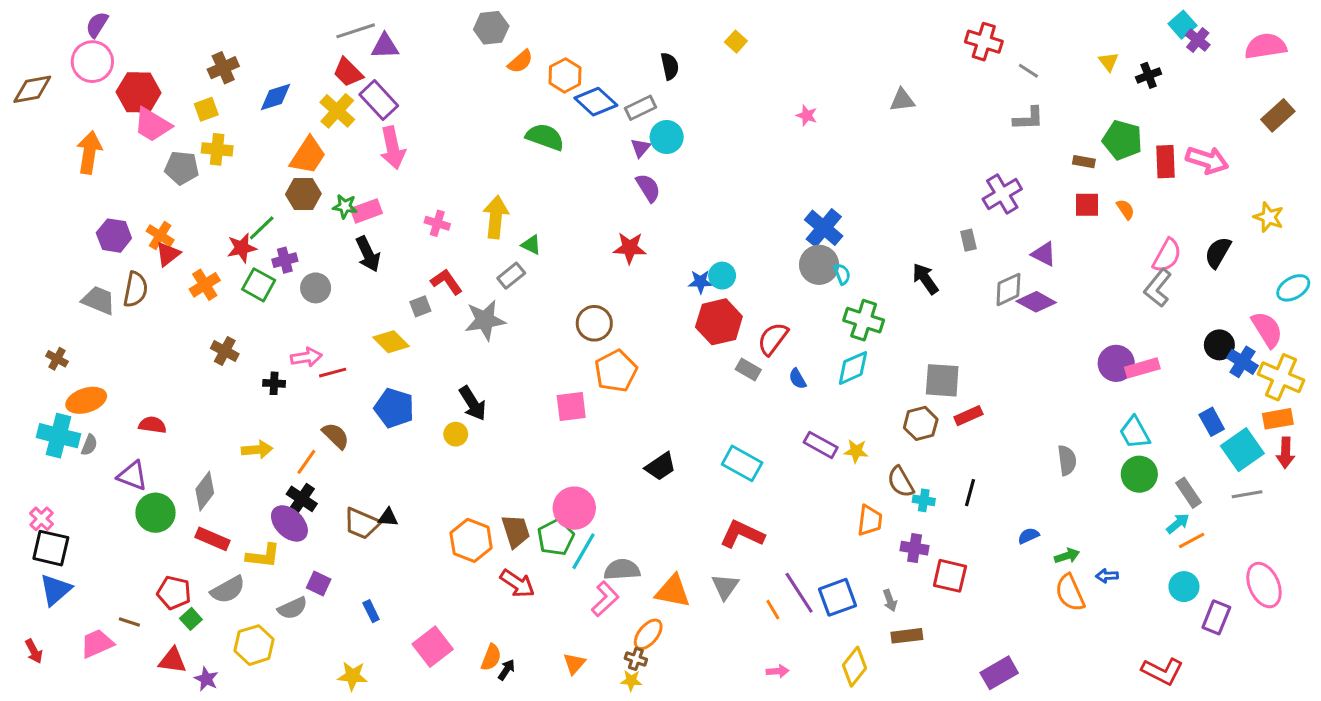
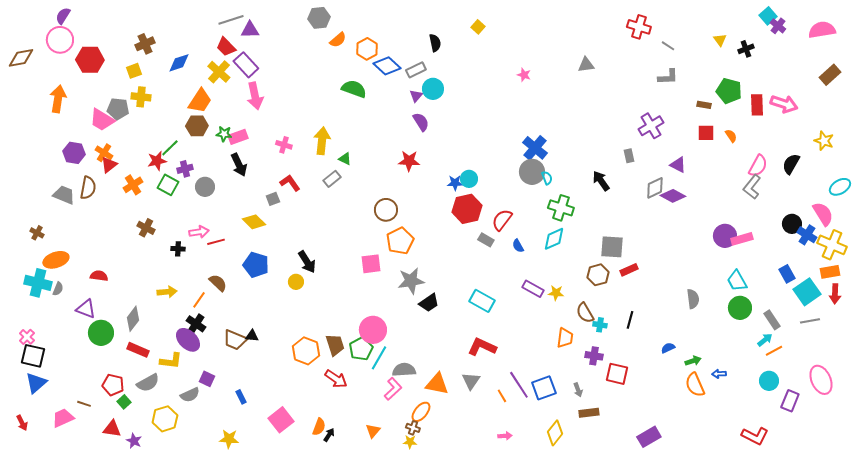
pink trapezoid: (152, 125) -> (102, 120), moved
gray star: (485, 320) -> (411, 281), moved

